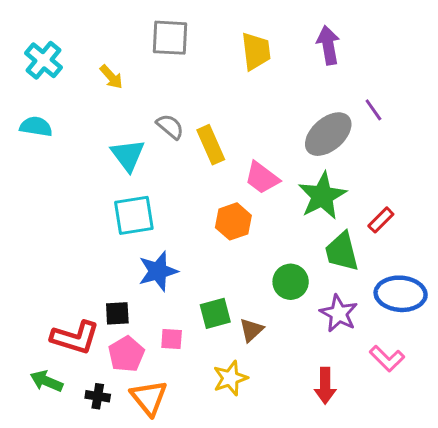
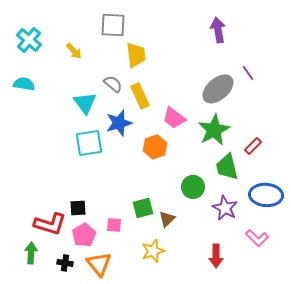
yellow trapezoid: (256, 51) -> (136, 55), moved
blue star: (158, 271) -> (119, 123), moved
green arrow: (46, 381) -> (31, 253), turned 70

